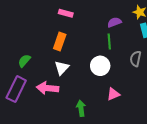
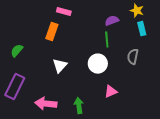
orange rectangle: (60, 41) -> (52, 32), moved
green semicircle: (24, 61) -> (17, 51), moved
pink arrow: (48, 88) -> (46, 104), moved

